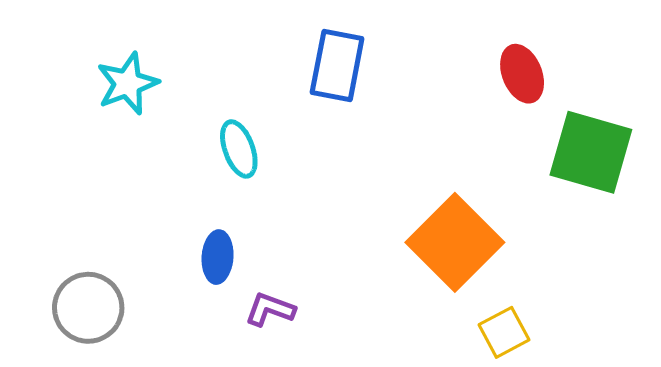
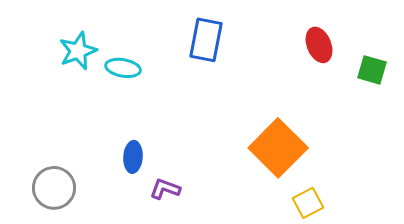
cyan ellipse: (239, 149) -> (123, 68), moved, turned -60
green square: (591, 152) -> (372, 70), moved, size x0.6

